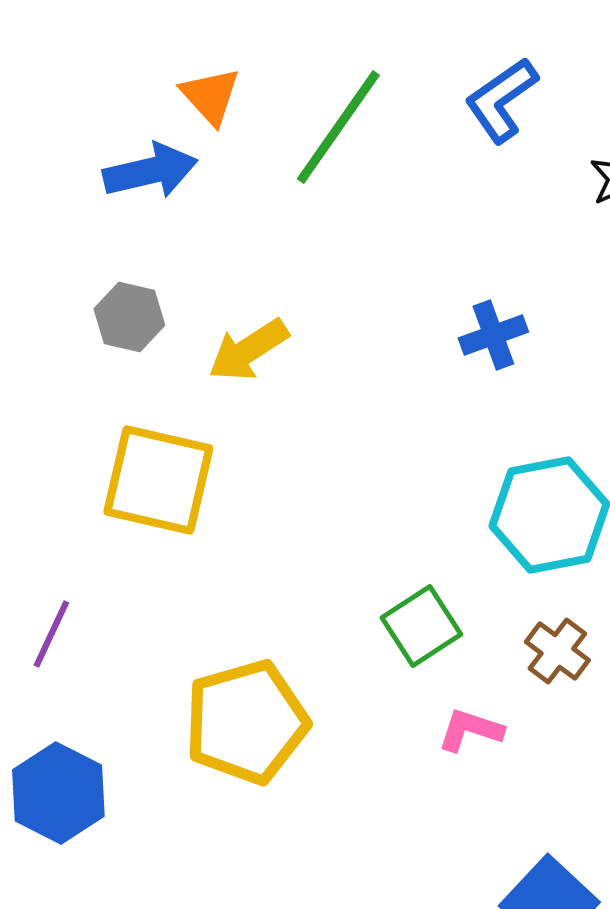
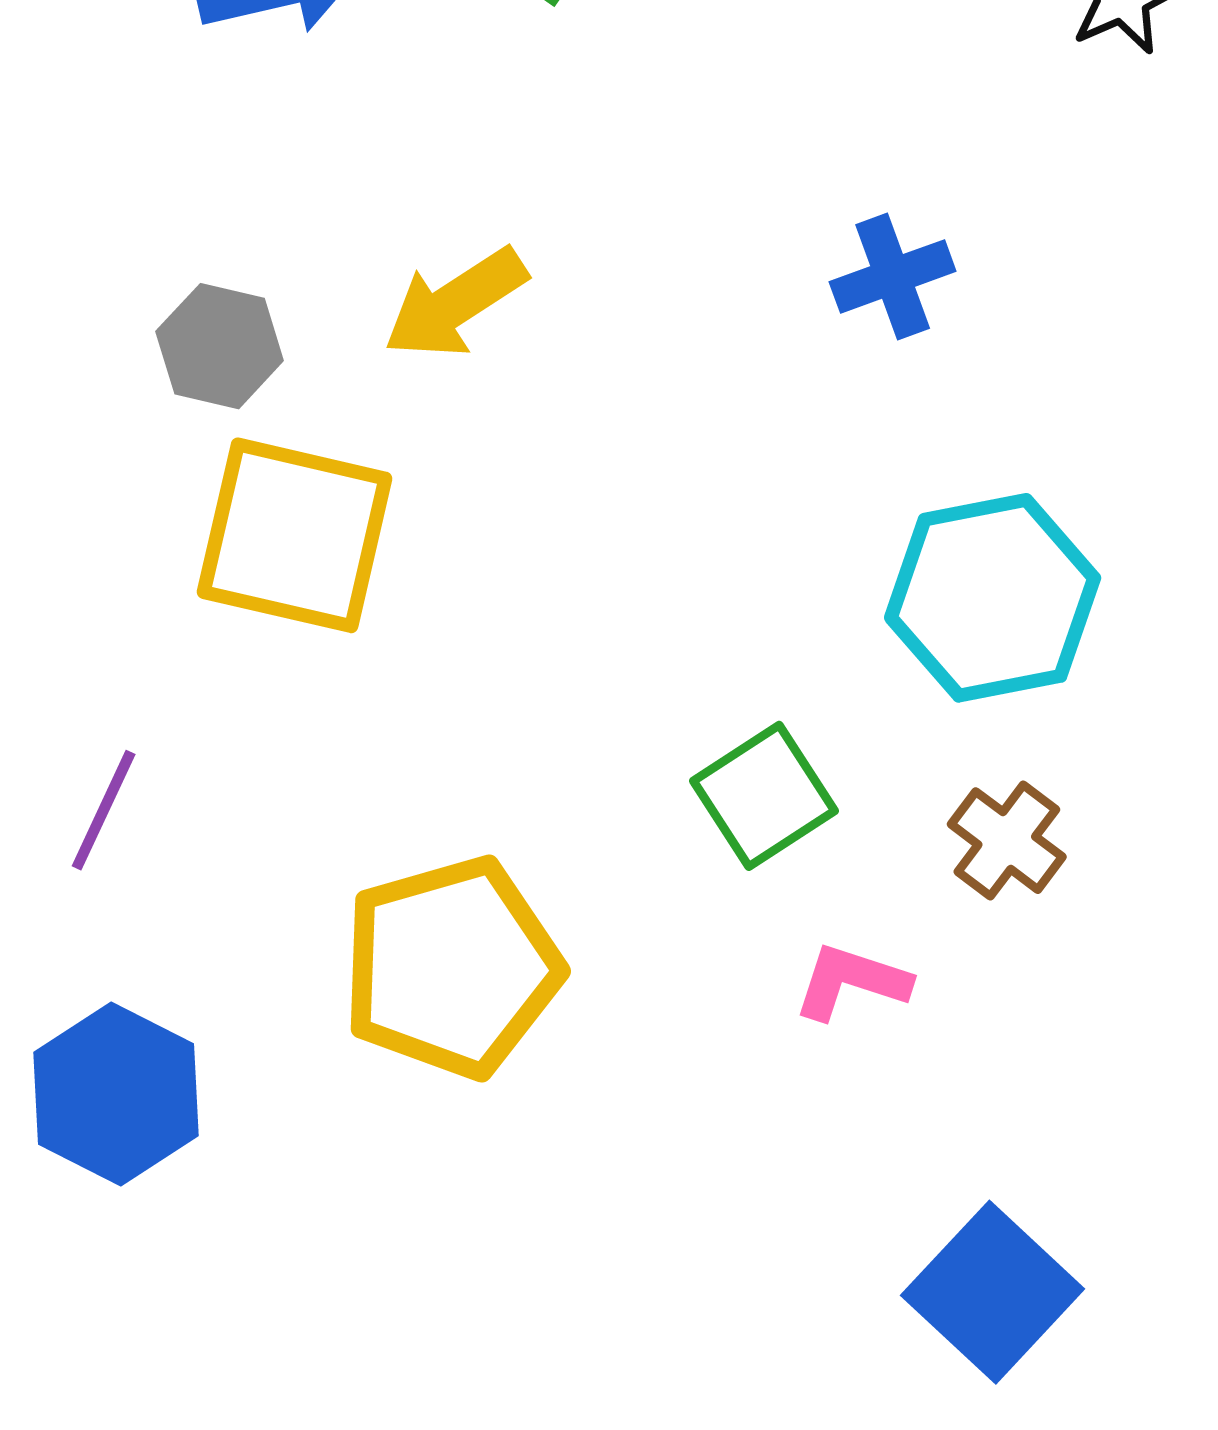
gray hexagon: (129, 317) -> (220, 346), moved

